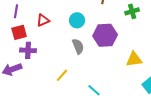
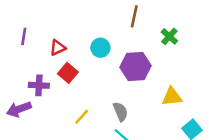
green cross: (132, 11) -> (169, 36), turned -32
red square: (19, 32) -> (68, 73), moved, turned -35
gray semicircle: (78, 46) -> (120, 112), moved

